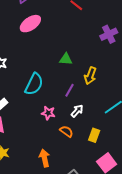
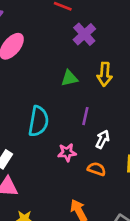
purple cross: (109, 34) -> (84, 34), moved
yellow arrow: (90, 76) -> (105, 74), moved

